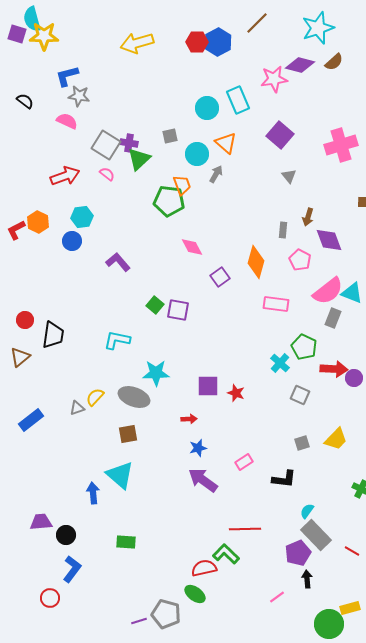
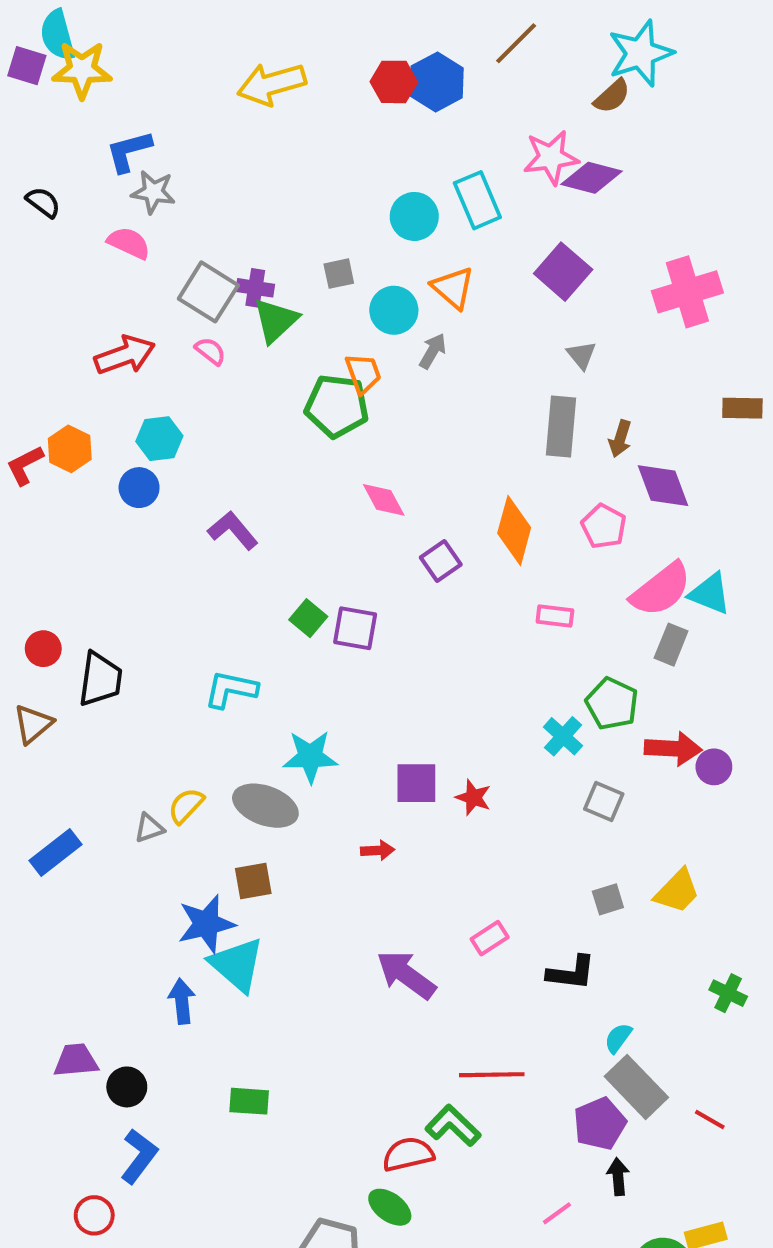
brown semicircle: (334, 62) -> (612, 96), moved
purple diamond: (300, 65) -> (592, 178), moved
gray rectangle: (283, 230) -> (561, 426), moved, size x1.8
pink rectangle: (276, 304) -> (555, 616), size x0.7
blue star: (198, 448) -> (206, 924), moved, size x1.6

